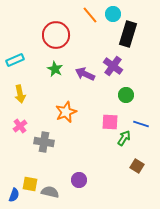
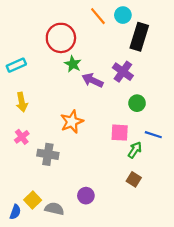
green star: (55, 69) -> (73, 64), moved
brown square: (137, 166) -> (134, 179), moved
yellow square: (30, 184) -> (33, 200), turned 35

